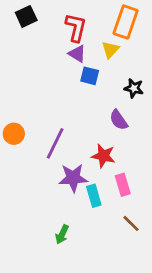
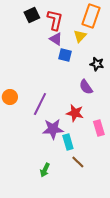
black square: (26, 16) -> (32, 15), moved
pink rectangle: (123, 185) -> (99, 128), moved
brown line: (131, 223) -> (78, 162), moved

